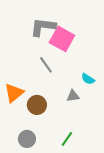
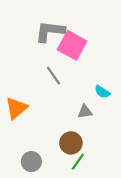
brown circle: (37, 105) -> (71, 143), moved

